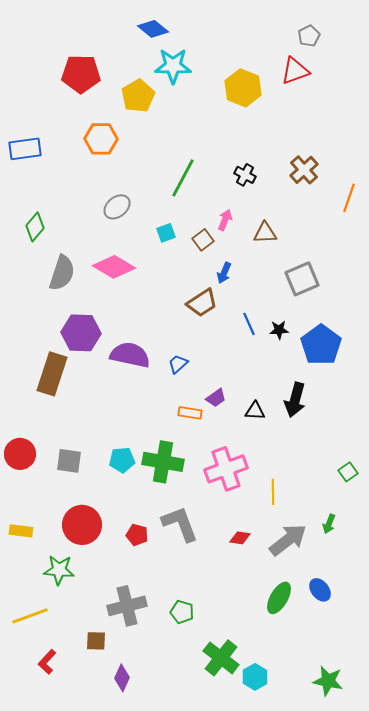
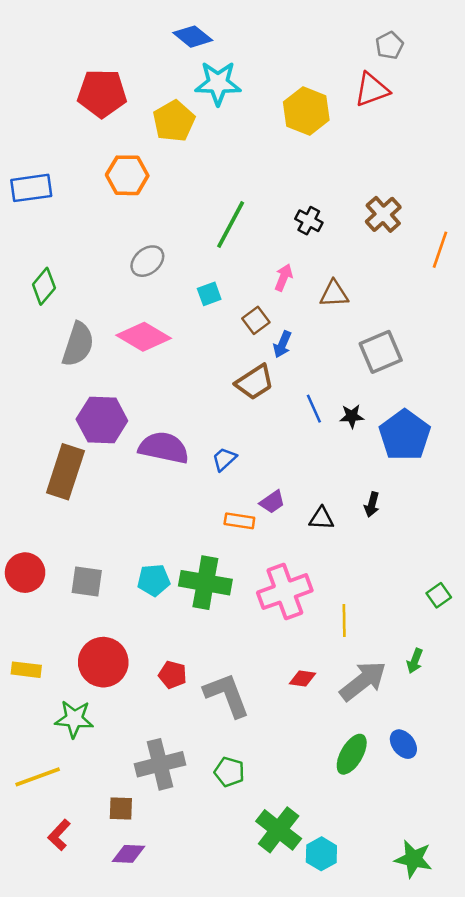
brown square: (203, 240) -> (256, 320), moved
black arrow: (295, 400) -> (372, 504), size x0.6
gray L-shape: (180, 524) -> (227, 695), moved
purple diamond: (122, 678) -> (128, 854), moved, turned 68

